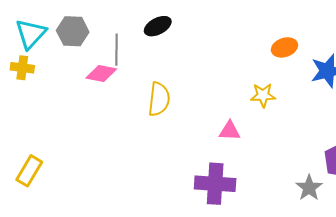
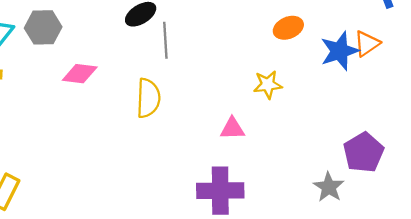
gray line: (116, 50) -> (165, 40), moved

